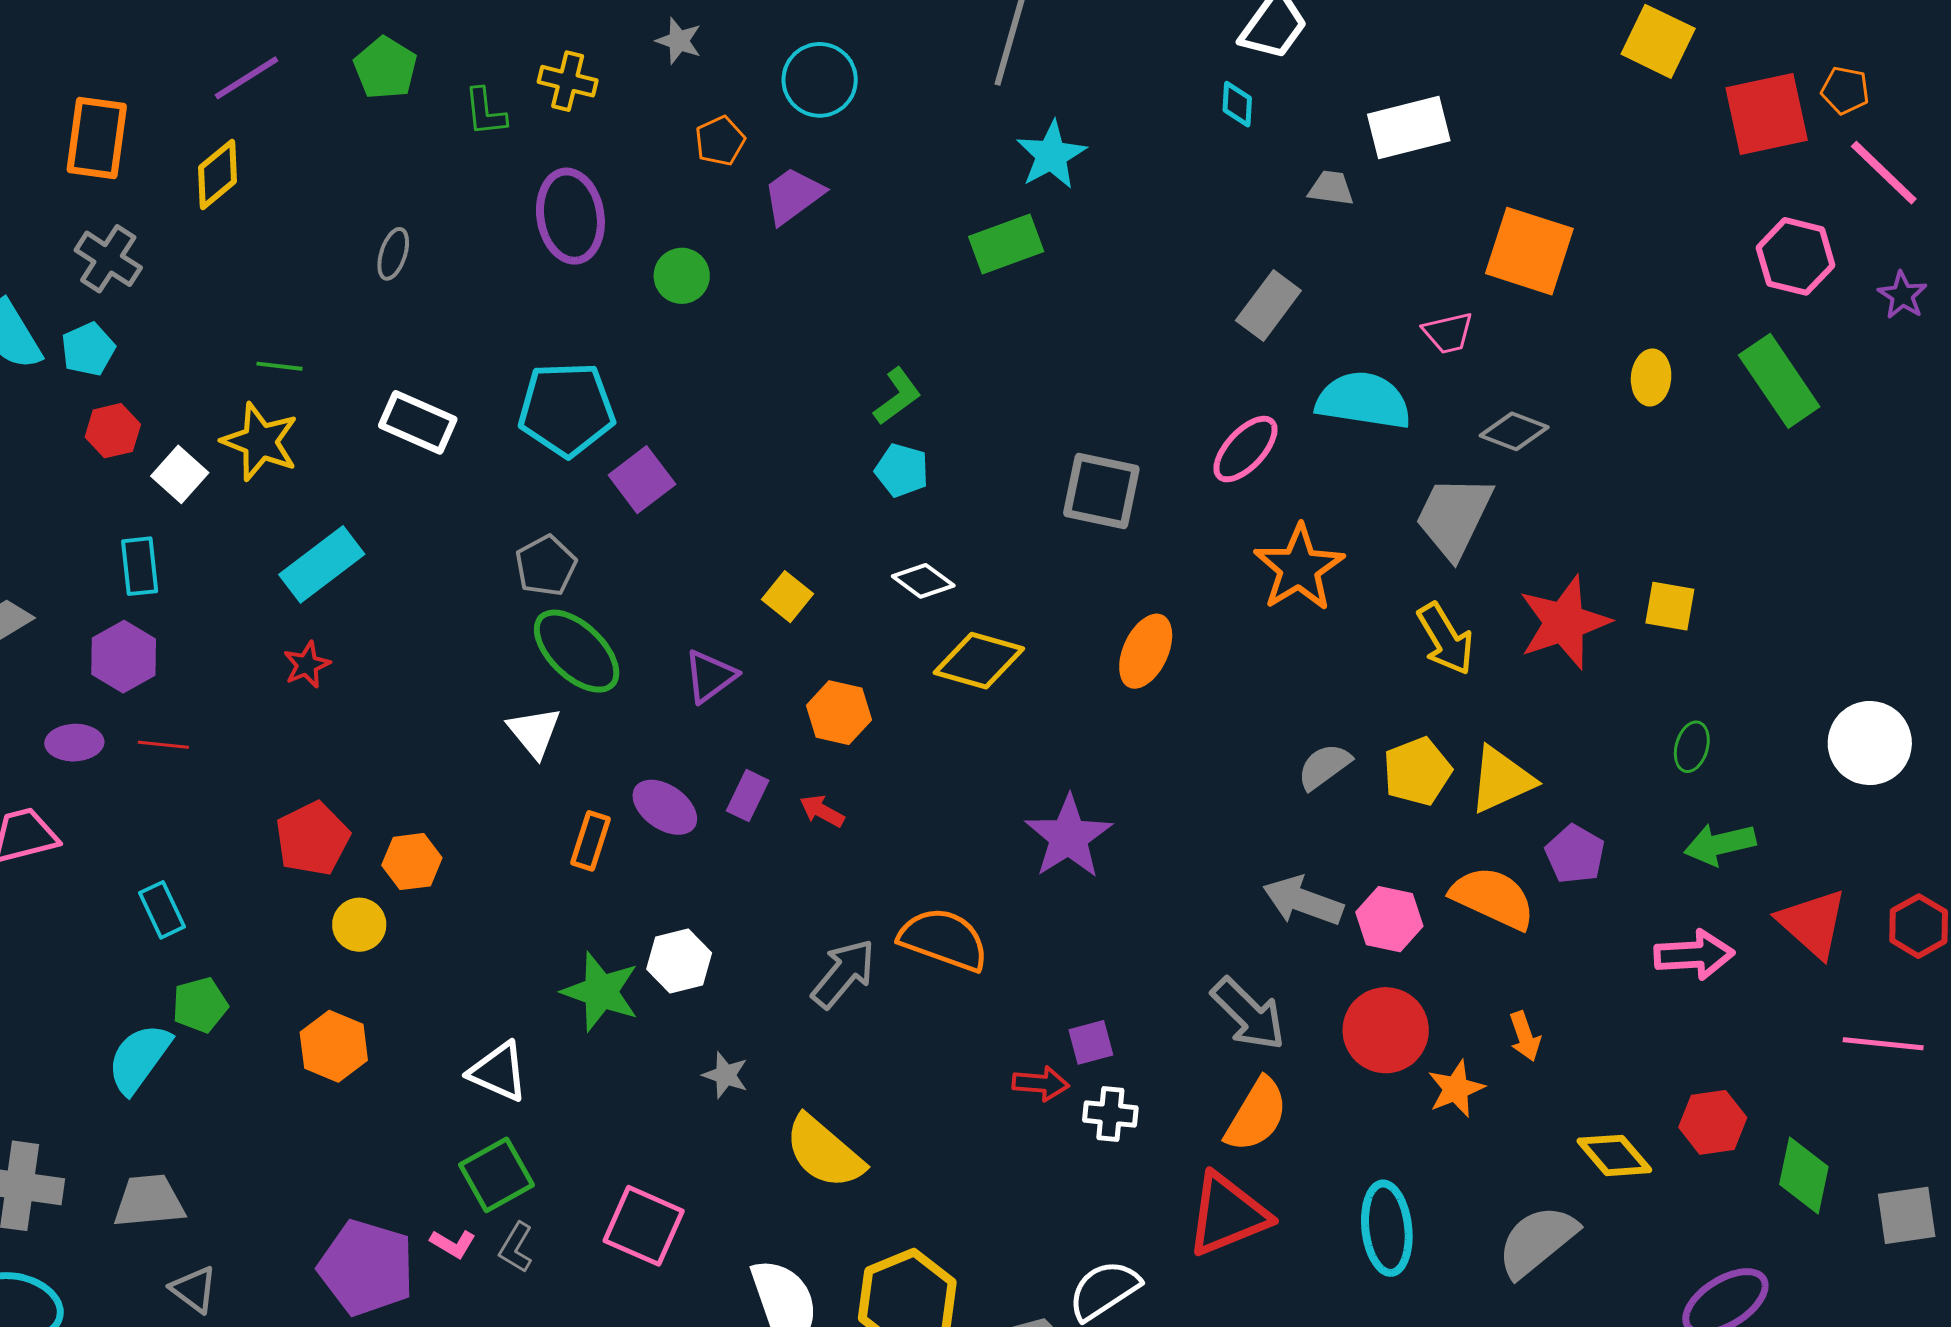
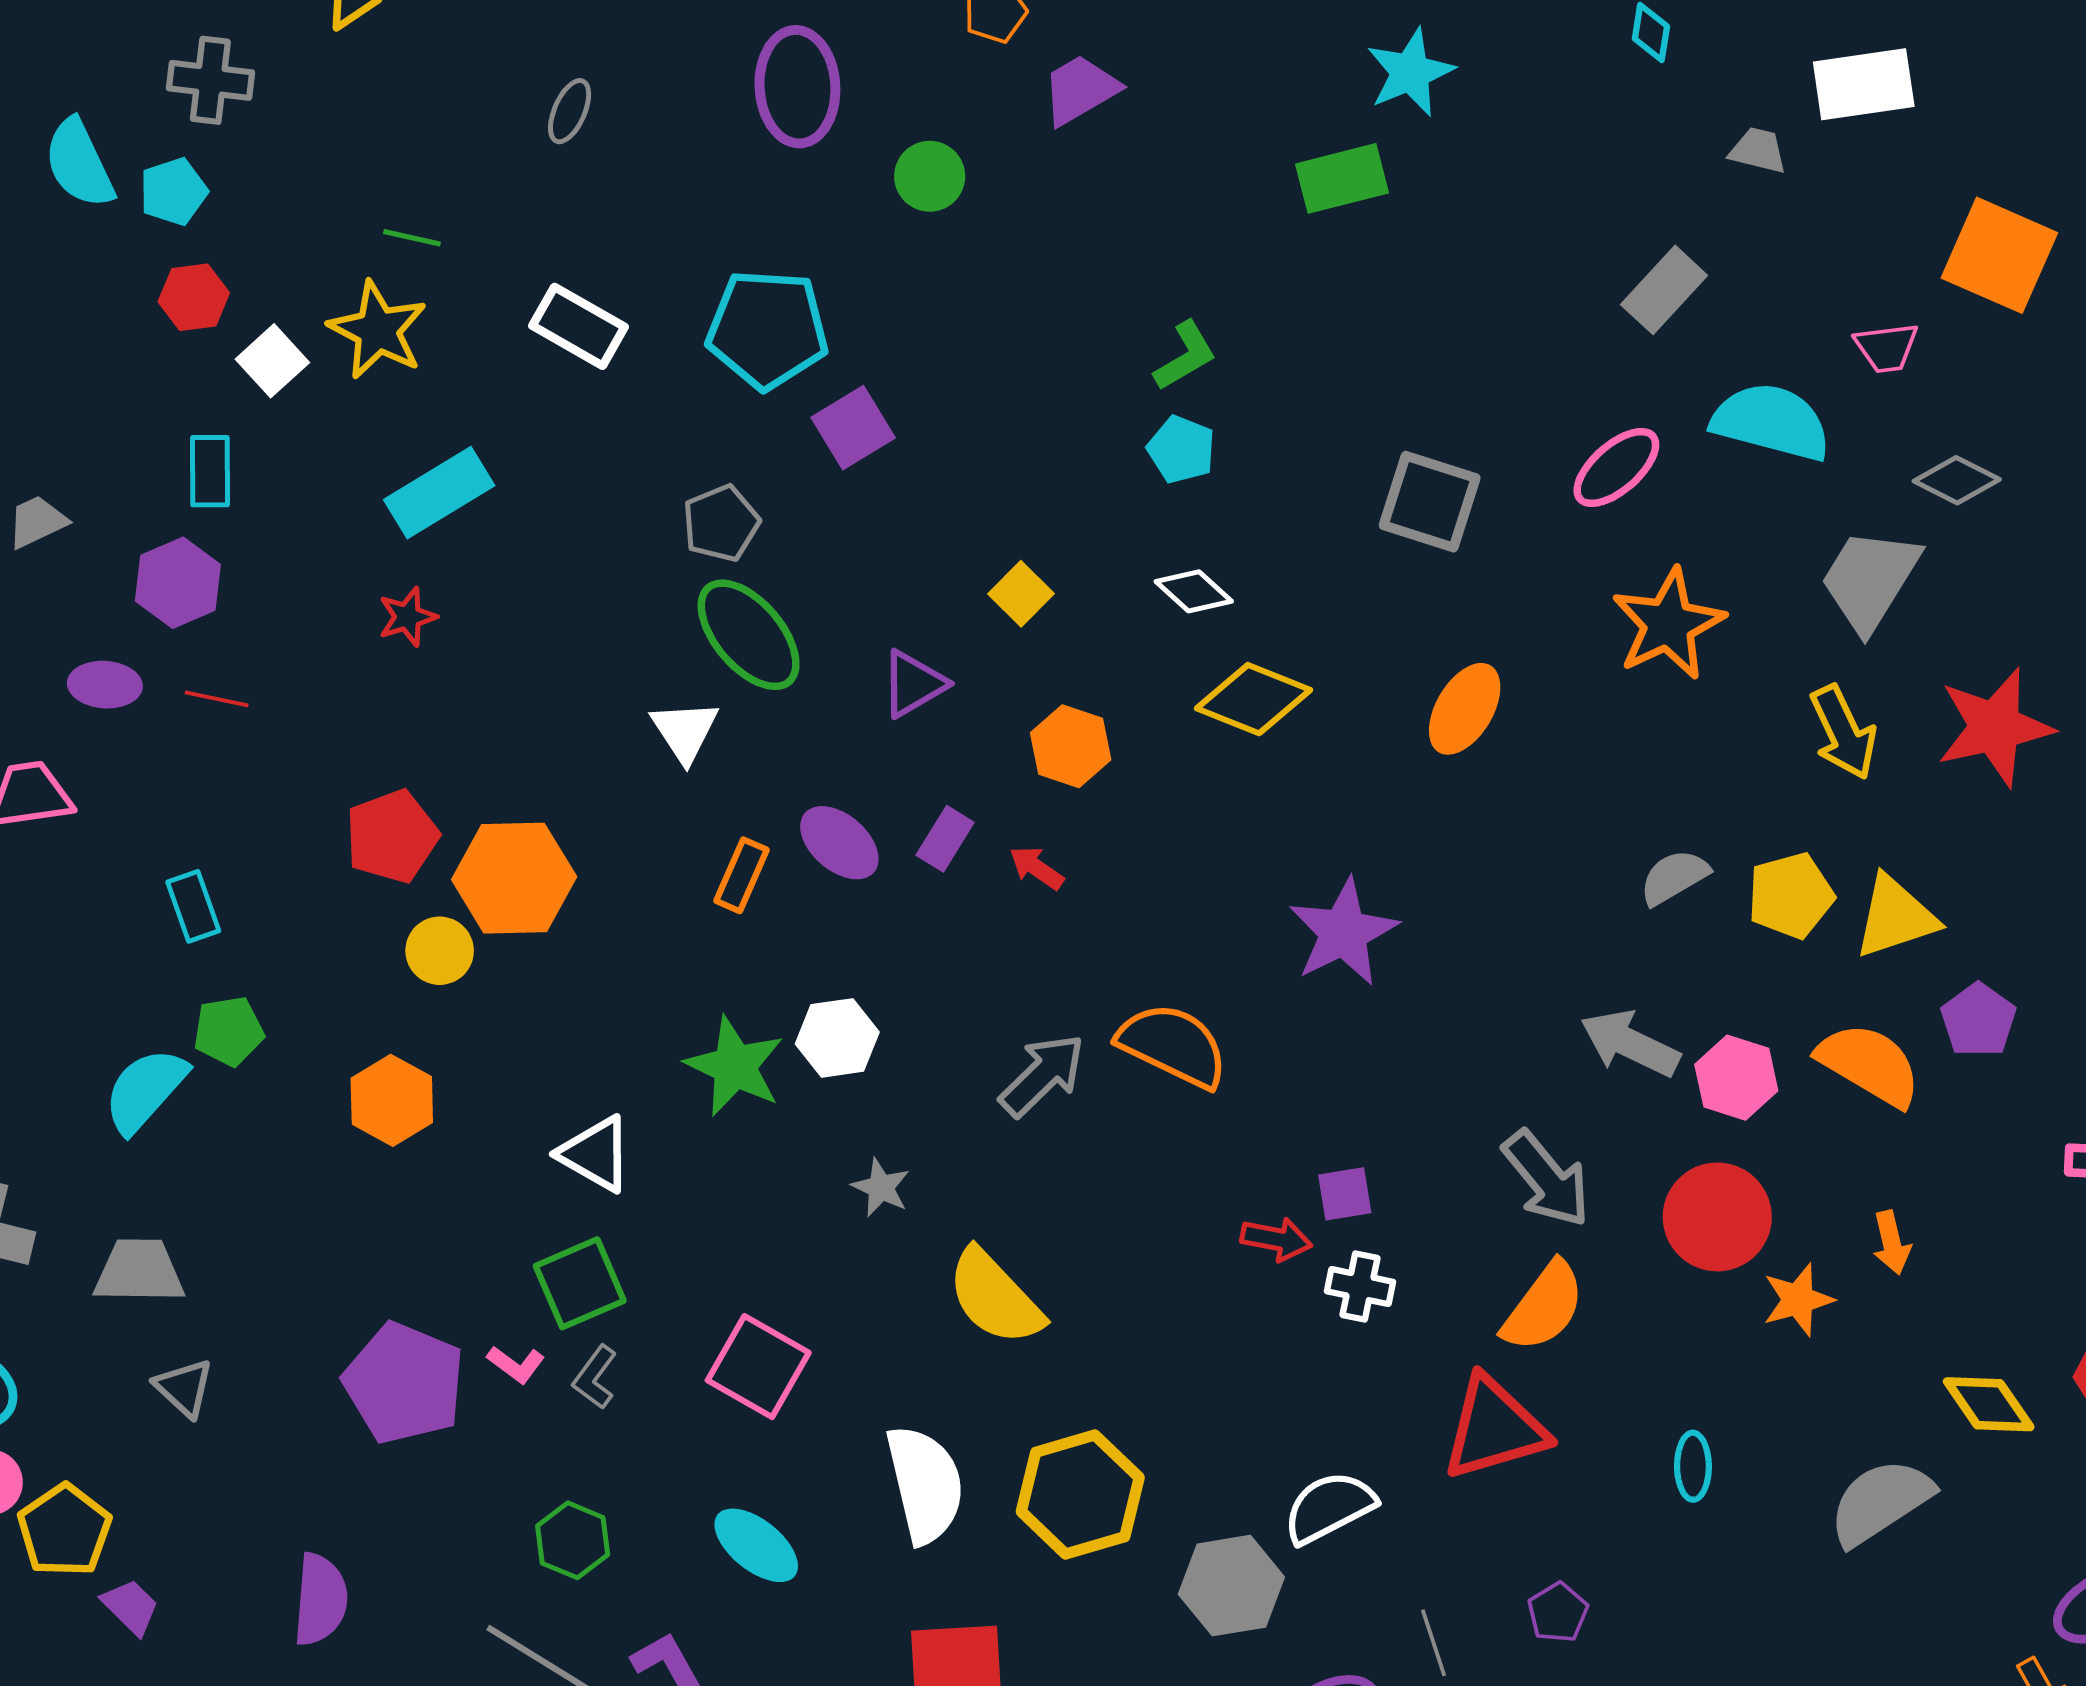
gray cross: (108, 259) -> (210, 80), turned -32
orange hexagon: (412, 862) -> (514, 878), size x1.6
cyan ellipse: (1387, 1228) -> (1693, 1466), size x0.6

